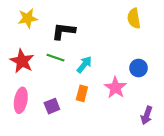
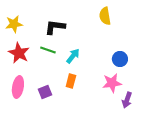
yellow star: (28, 18) -> (14, 24), moved
yellow semicircle: (134, 18) -> (105, 16), moved
pink star: (115, 88) -> (112, 83), moved, turned 30

